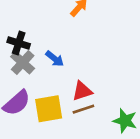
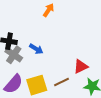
red triangle: (82, 91) -> (81, 67), moved

